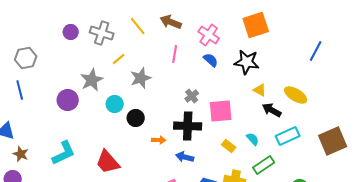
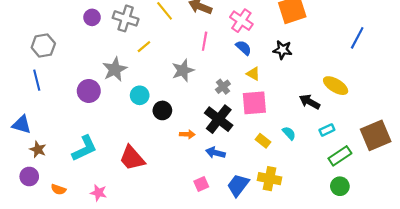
black star: (247, 62) -> (283, 50), size x0.7
gray star: (141, 78) -> (183, 70), moved
yellow triangle: (260, 90) -> (253, 74), moved
black cross: (188, 126) -> (219, 119), turned 36
cyan rectangle: (288, 136) -> (327, 130), size x0.6
green rectangle: (264, 165) -> (340, 156), moved

